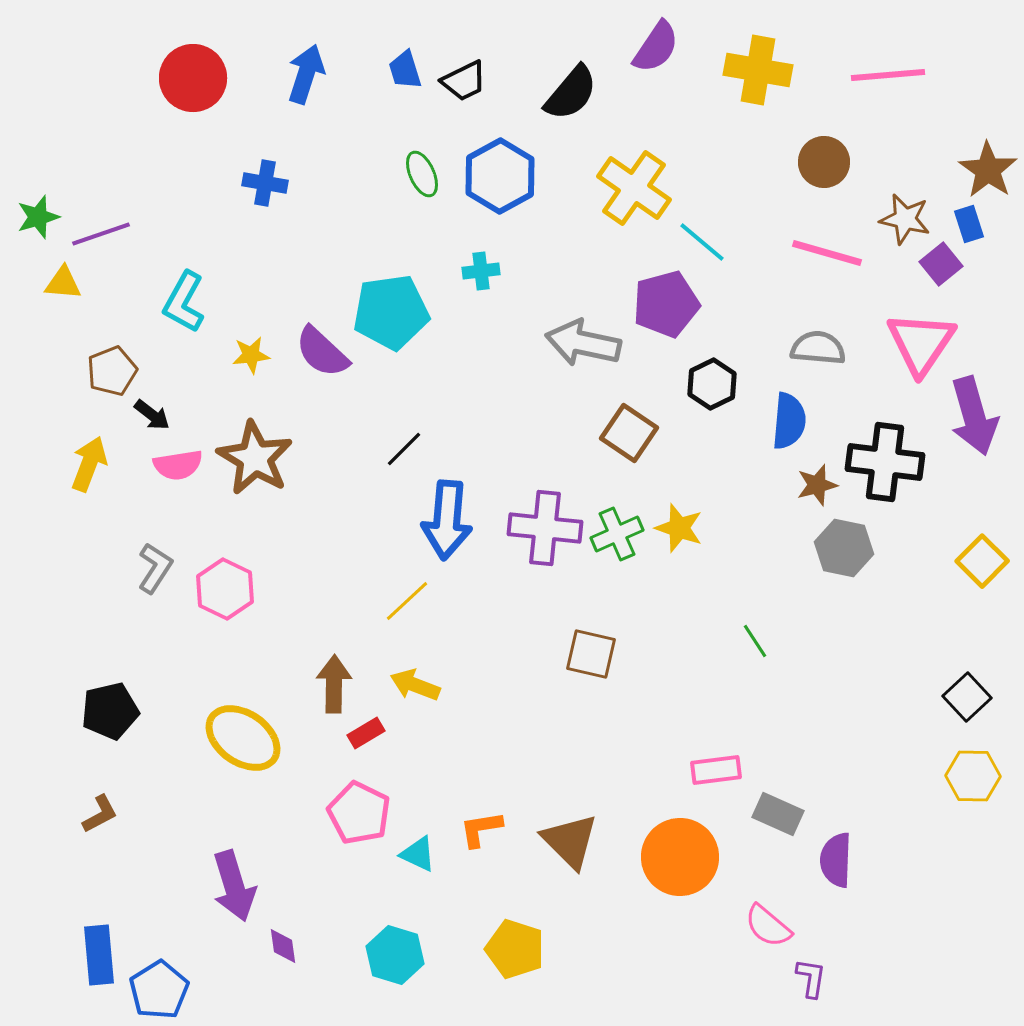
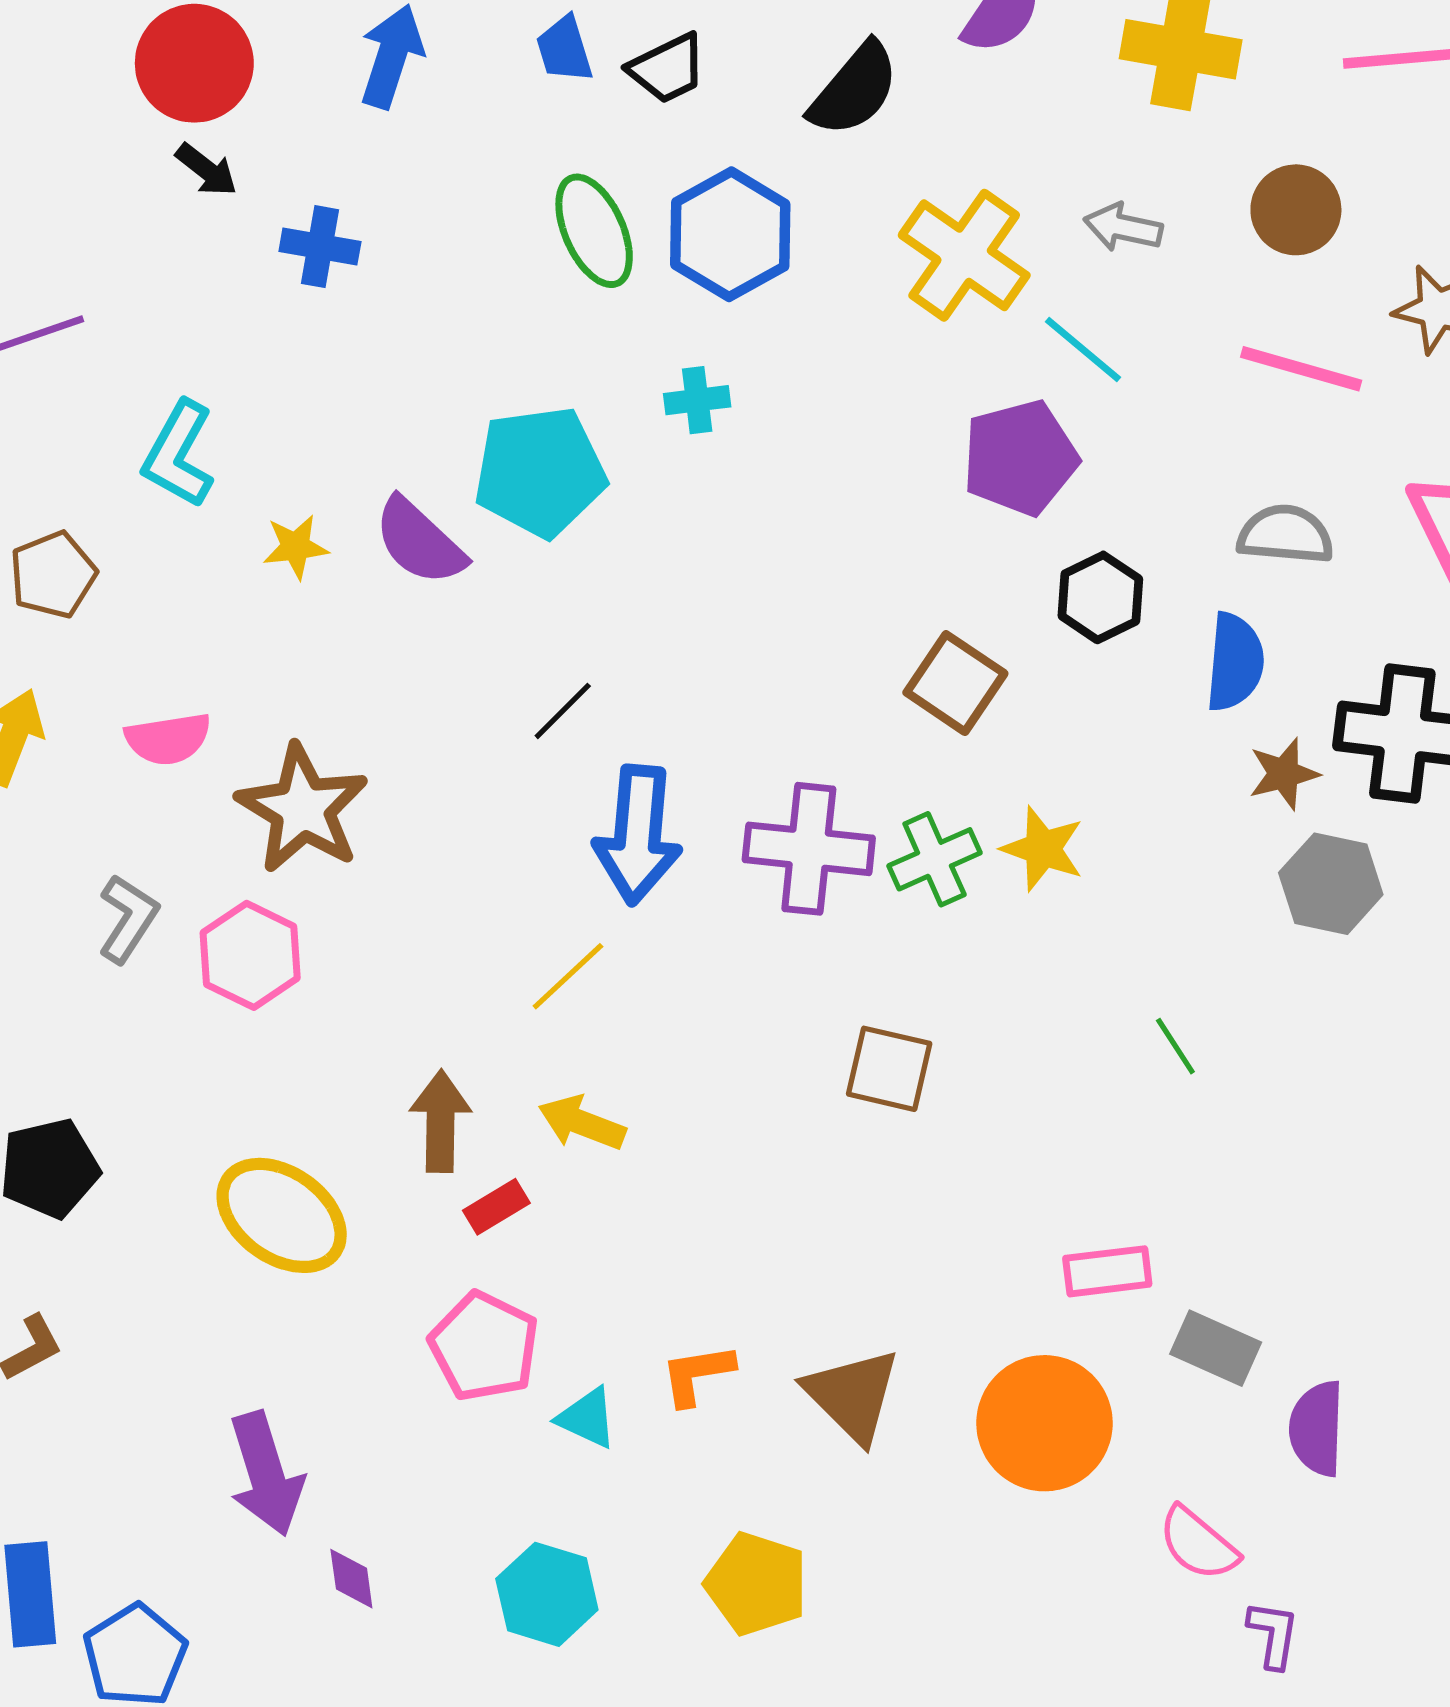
green ellipse: (422, 174) -> (594, 231), size x1.4
gray arrow: (583, 343) -> (1123, 227), moved, size x0.6
black arrow: (152, 415) -> (207, 170), moved
brown star: (255, 458) -> (303, 809), moved

